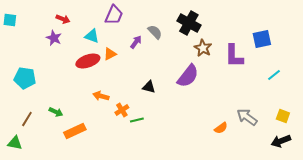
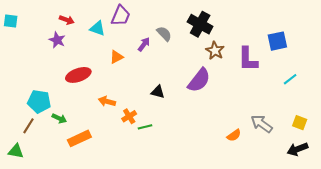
cyan triangle: (92, 36) -> (97, 28), moved
red ellipse: (88, 61) -> (78, 75), moved
cyan pentagon: (25, 78) -> (39, 101), moved

